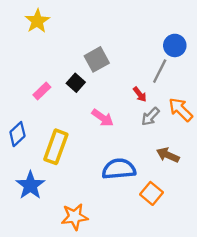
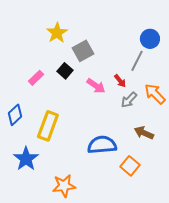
yellow star: (37, 21) -> (57, 33), moved
pink arrow: (103, 118) -> (96, 86), moved

